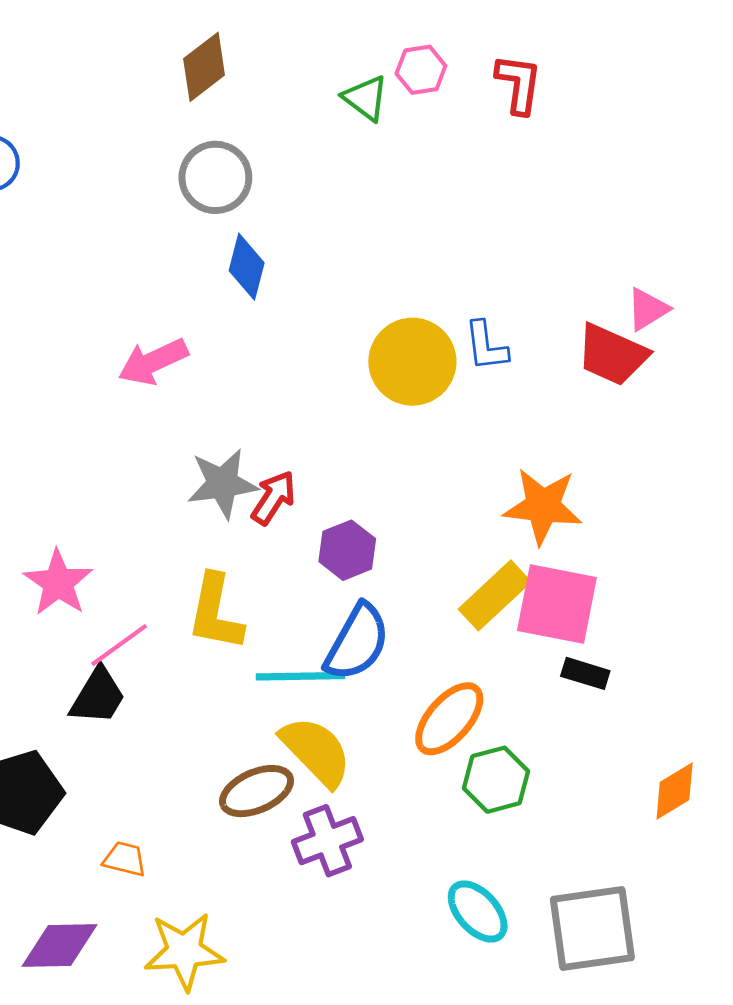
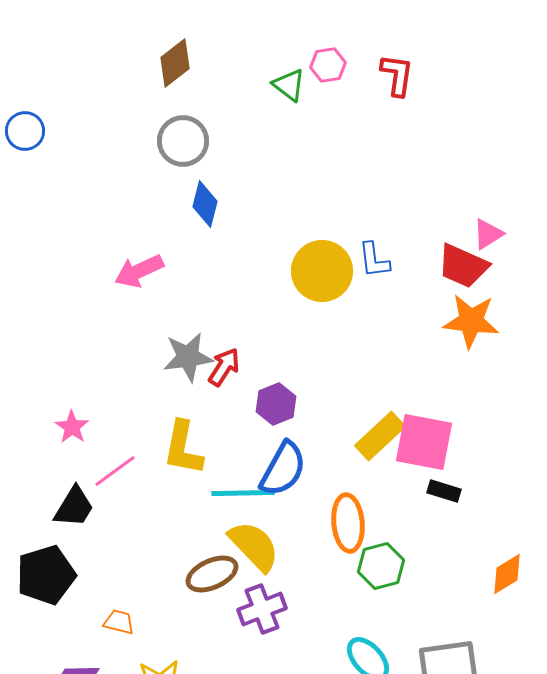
orange star: (543, 506) -> (471, 321), moved
pink star: (58, 583) -> (72, 427), size x0.7
black trapezoid: (98, 696) -> (74, 507), moved
orange ellipse: (449, 719) -> (348, 523), turned -46

